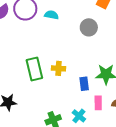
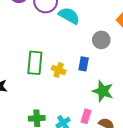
cyan semicircle: (51, 15) -> (69, 16), size x1.5
blue rectangle: (84, 84) -> (84, 64), moved

